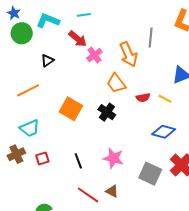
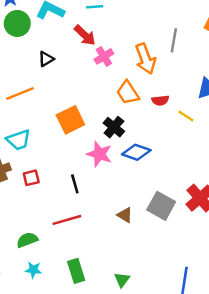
red semicircle: (143, 98) -> (160, 100), moved
orange square: (71, 109) -> (70, 120), turned 30
blue diamond: (164, 132) -> (136, 152), moved
pink star: (113, 158) -> (99, 154), moved
brown triangle: (112, 191) -> (125, 215), moved
red line: (88, 195) -> (67, 220), moved, turned -55

